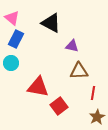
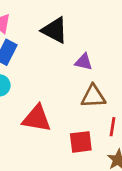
red square: (59, 106) -> (81, 142), moved, turned 30

